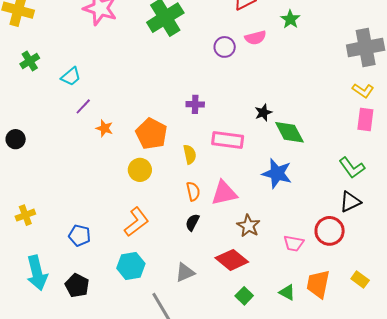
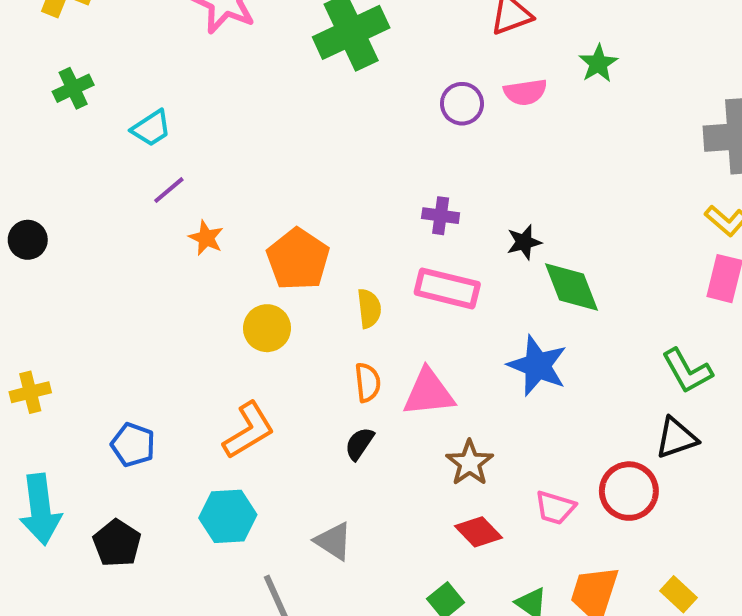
purple cross: (195, 104) -> (441, 216), moved
red diamond: (232, 260) -> (479, 532), moved, size x0.7
gray triangle: (185, 272) -> (333, 541), turned 50

